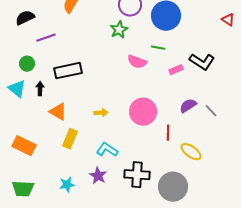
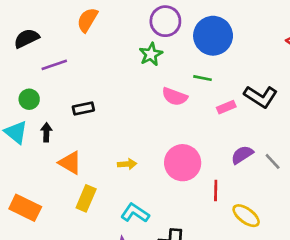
black rectangle: (68, 71) -> (83, 108), size x0.6

